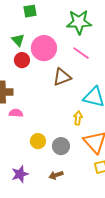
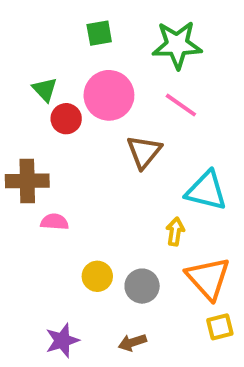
green square: (30, 11) -> (99, 33), moved
green triangle: (18, 40) -> (45, 90), moved
brown triangle: (62, 77) -> (144, 152), turned -30

